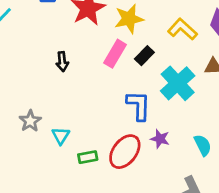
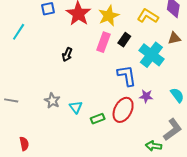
black arrow: (62, 62) -> (67, 55), turned 40

